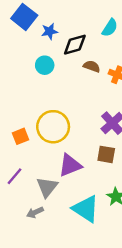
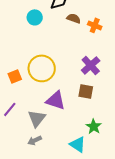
purple triangle: (70, 165) -> (56, 100), turned 40
cyan triangle: (86, 209) -> (78, 144), moved, size x0.7
gray arrow: (35, 212) -> (35, 140), moved

